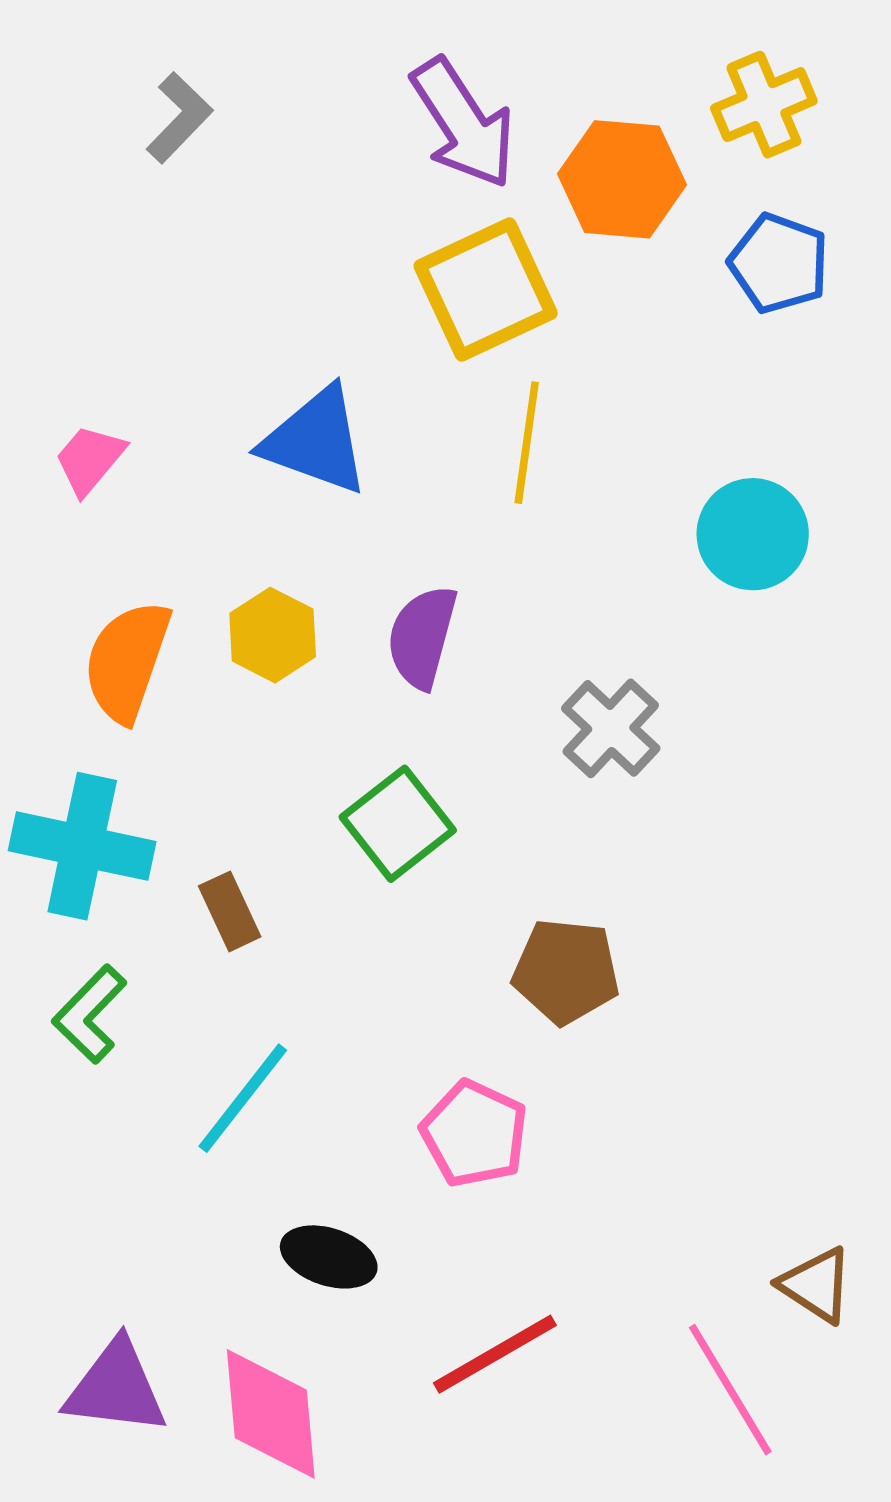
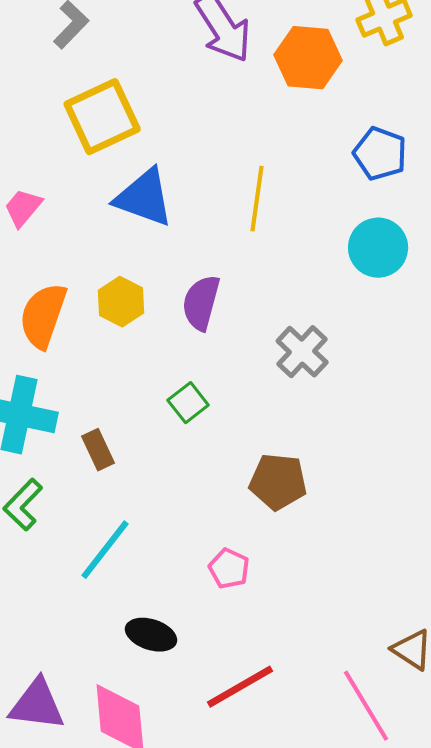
blue pentagon: (779, 263) -> (380, 154), moved
yellow square: (486, 289) -> (102, 117), moved
green square: (398, 824) -> (188, 403), size x0.7
pink pentagon: (474, 1134) -> (229, 569), size x0.7

